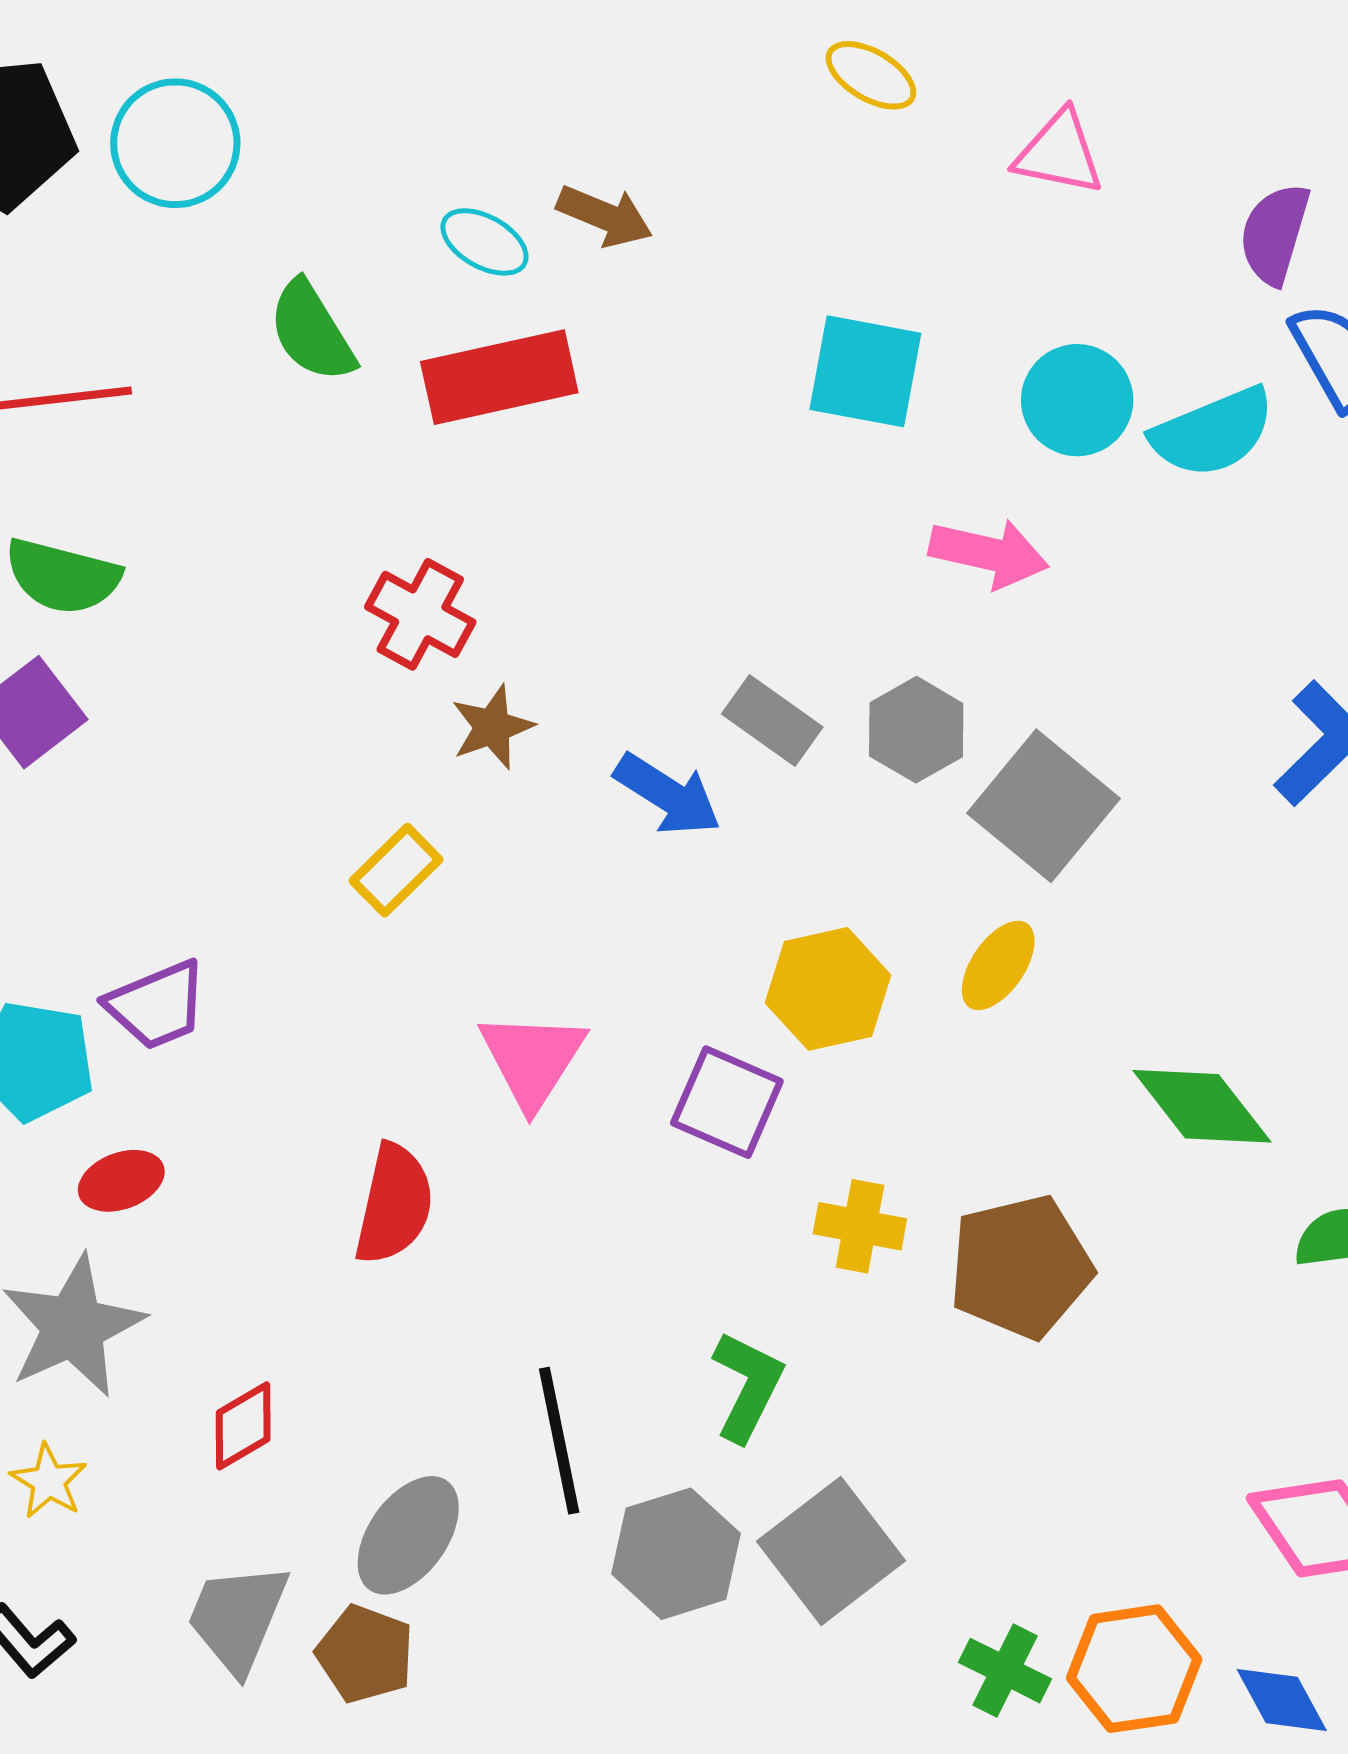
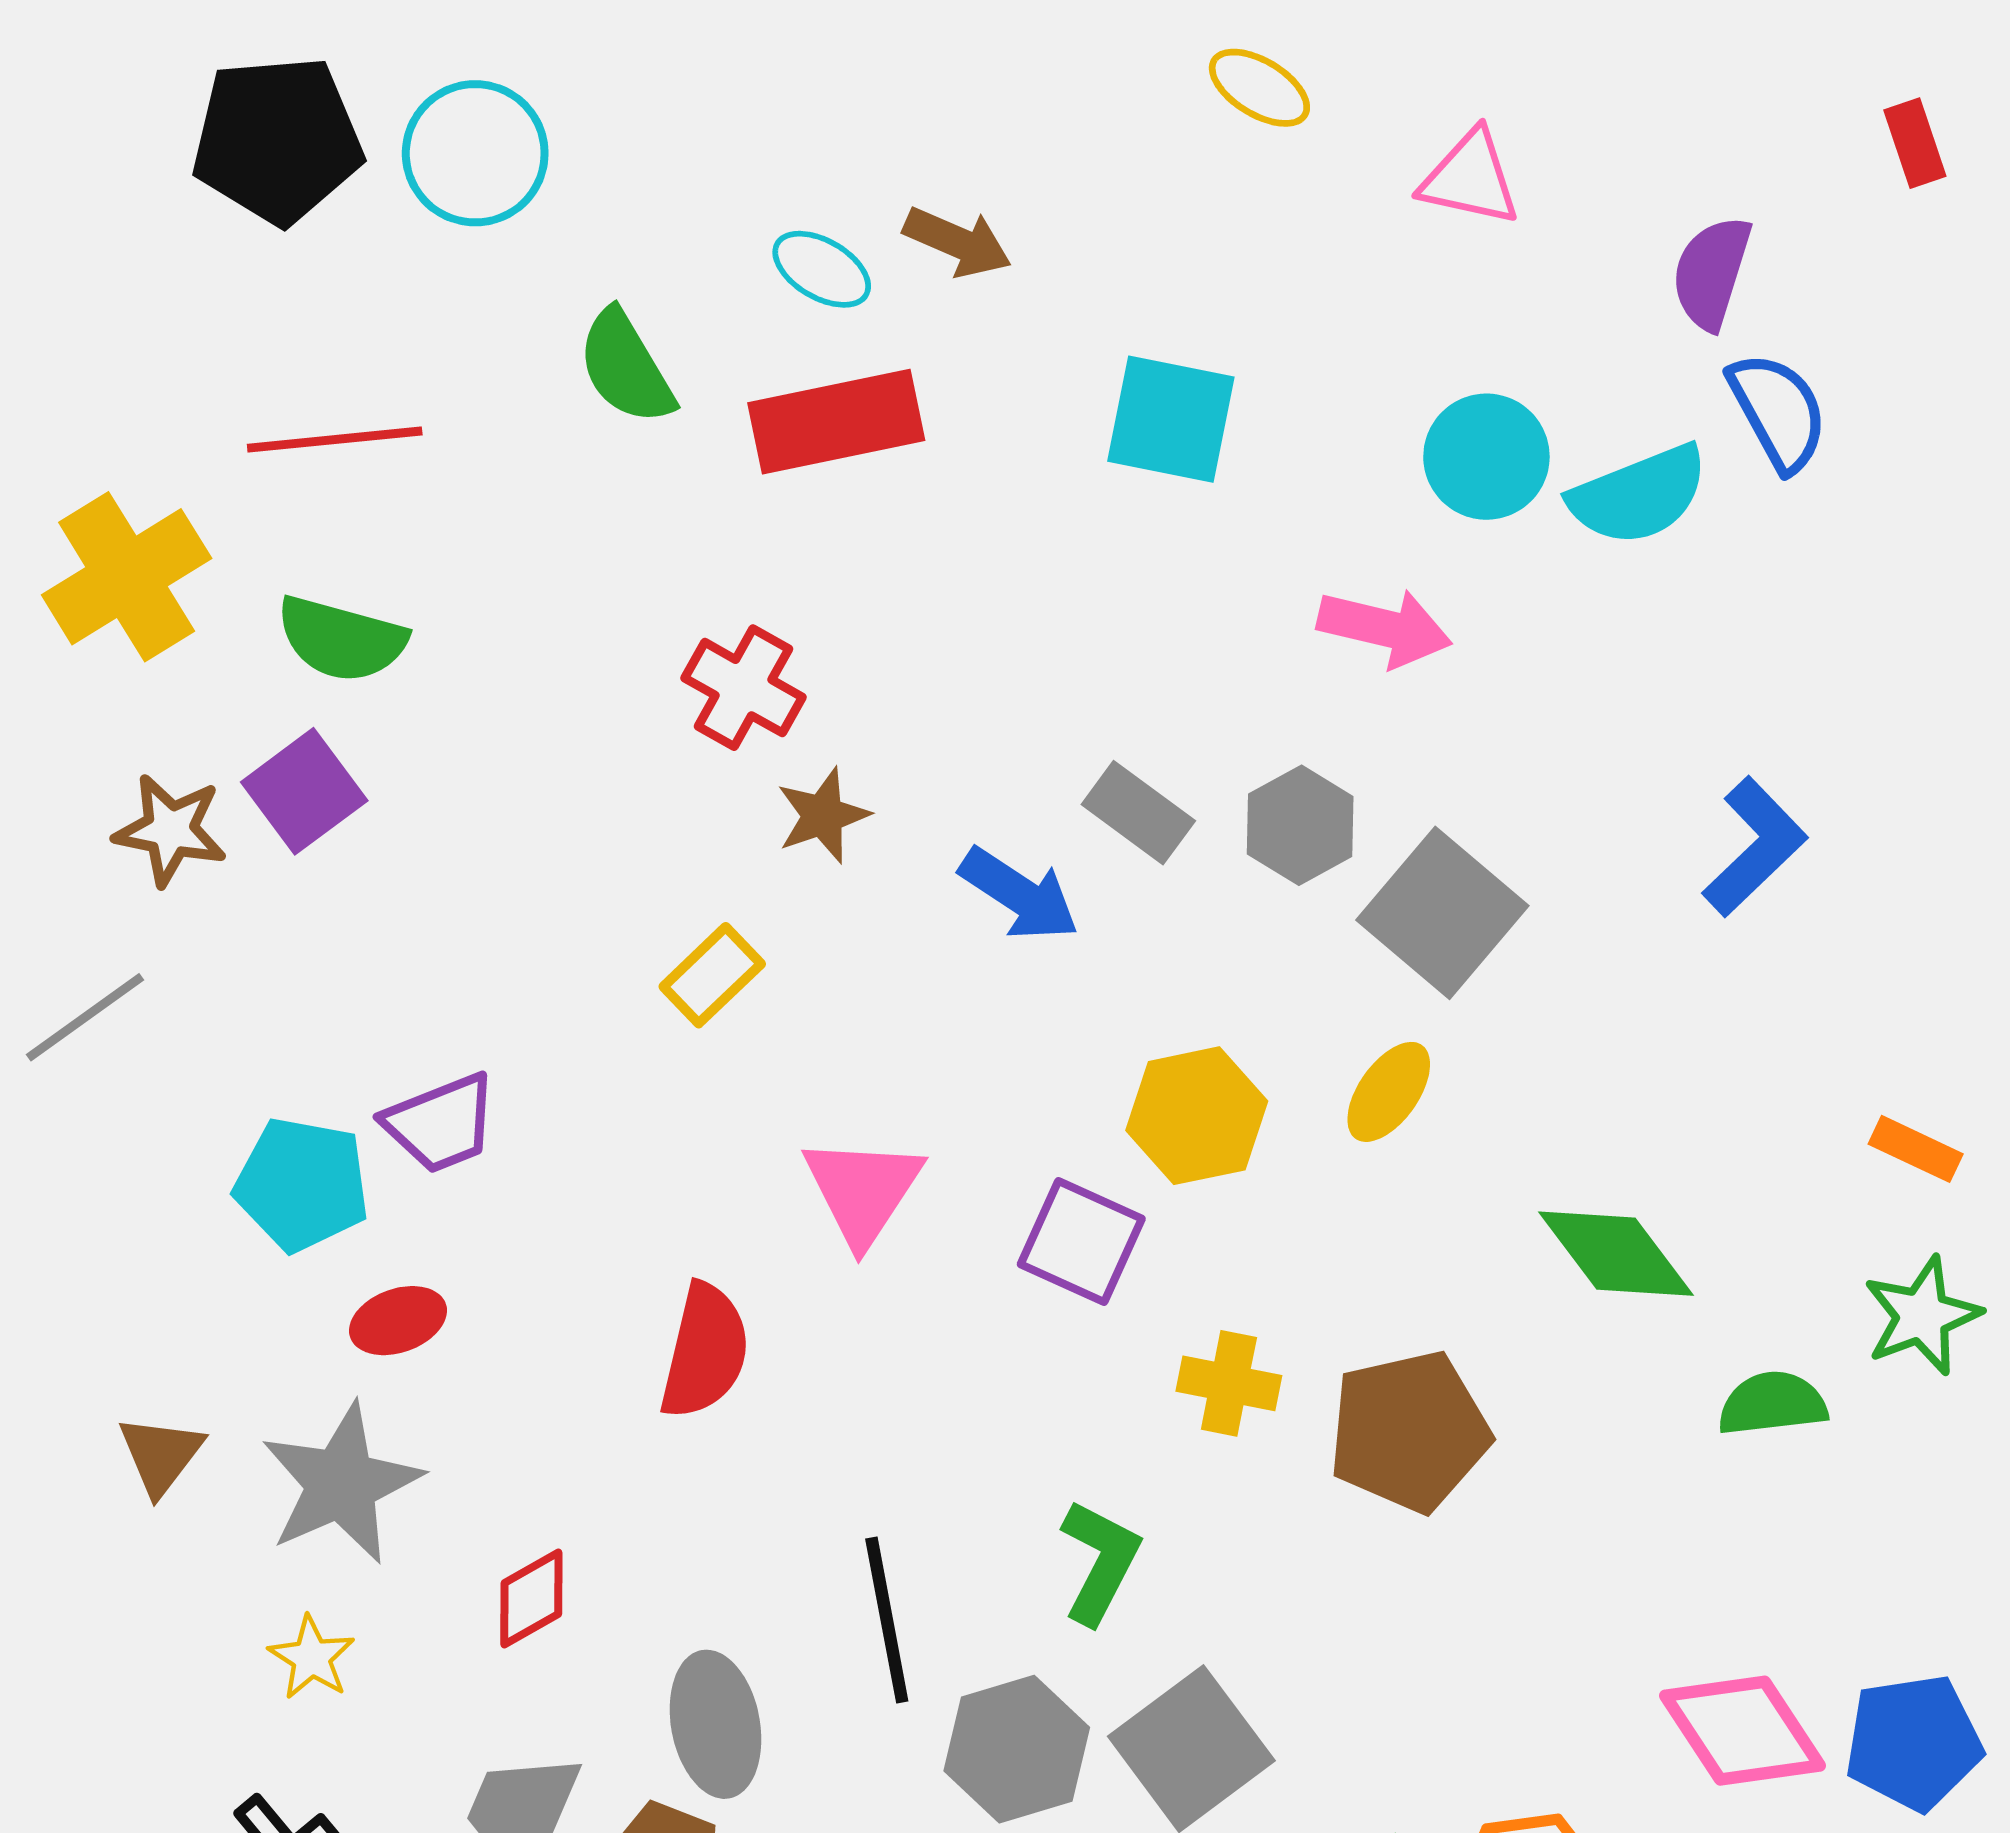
cyan square: (865, 371) -> (1171, 419), moved
gray ellipse: (408, 1535) -> (715, 1724), turned -47

